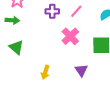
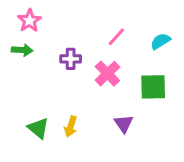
purple cross: (52, 11) -> (71, 59), moved
green triangle: (16, 47) -> (38, 128), moved

